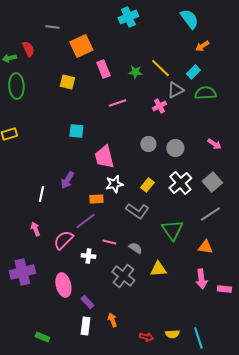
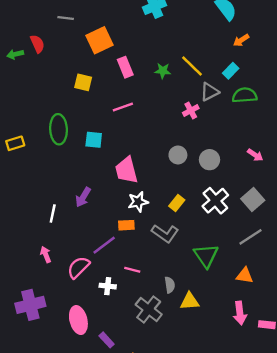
green ellipse: (16, 86) -> (59, 129), moved
pink line: (117, 103) -> (123, 107), moved
orange rectangle: (96, 199) -> (126, 225), moved
gray semicircle: (135, 248) -> (170, 285), moved, turned 48

